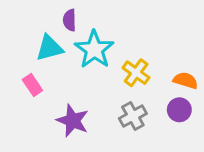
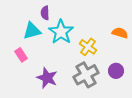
orange semicircle: (186, 80) -> (120, 33), moved
gray cross: (133, 116) -> (86, 75), size x1.4

